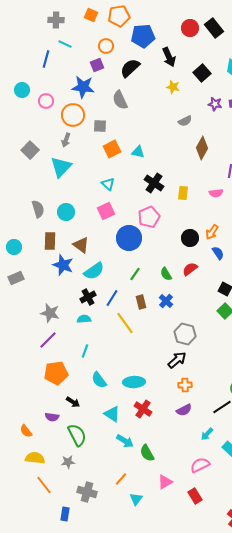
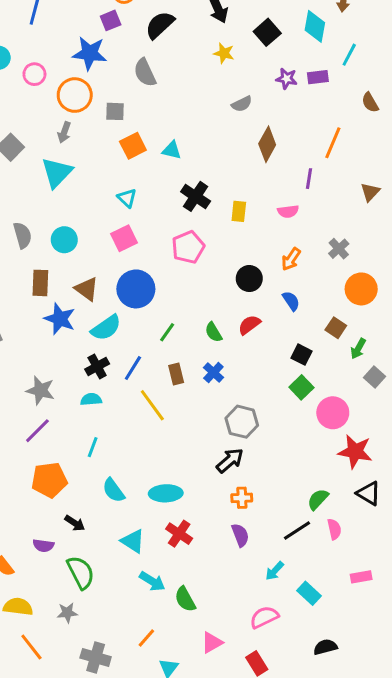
orange arrow: (212, 232) -> (291, 259), moved
blue circle: (129, 238) -> (136, 289), moved
purple semicircle: (184, 410) -> (240, 535), turned -84

